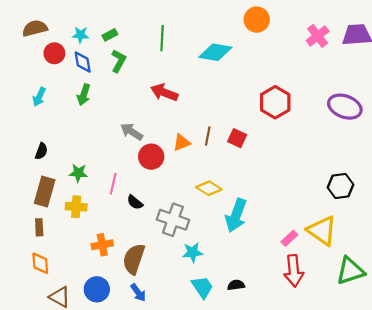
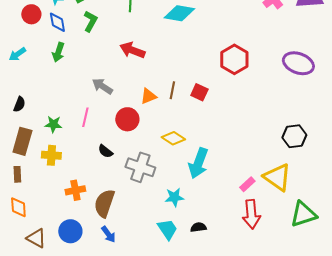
cyan arrow: (39, 97) -> (17, 54), turned 30
red circle: (151, 157) -> (127, 119), moved
pink line: (113, 184) -> (85, 117), moved
cyan star: (193, 252) -> (174, 197), moved

